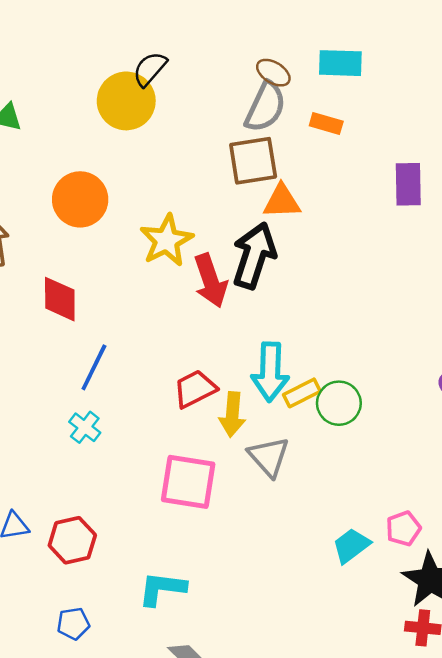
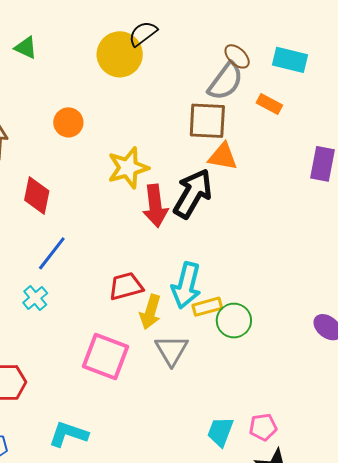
orange circle: (80, 199) -> (68, 122), size x0.7
cyan trapezoid: (351, 546) -> (220, 432), turned -44

